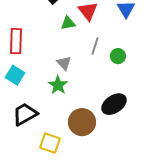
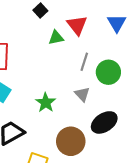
green circle: (118, 56) -> (108, 72), size x1.5
gray triangle: (64, 63) -> (82, 94), moved

